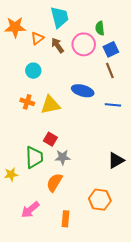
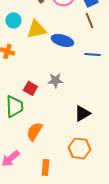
yellow triangle: (50, 105) -> (36, 29), moved
gray star: (63, 157) -> (55, 80), moved
black triangle: (116, 160) -> (82, 113), moved

